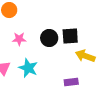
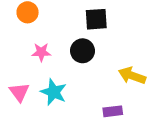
black square: (70, 36) -> (96, 19), moved

